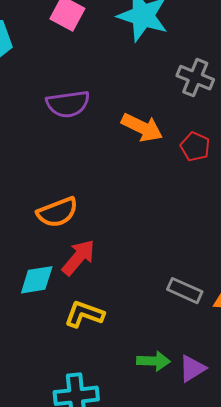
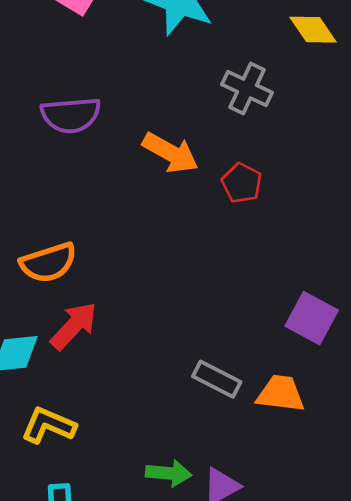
yellow L-shape: (84, 314) -> (48, 425), moved

